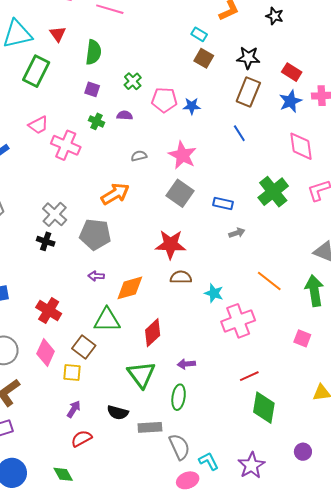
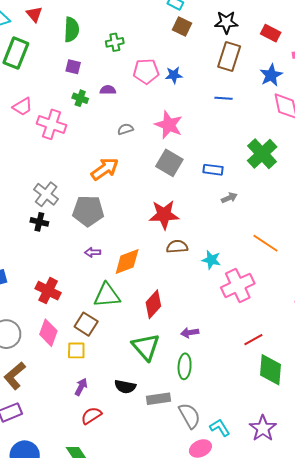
green cross: (133, 81) -> (115, 42), moved, turned 36
blue star: (290, 101) -> (271, 75), moved
blue line: (239, 133) -> (223, 98), turned -48

